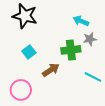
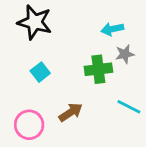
cyan arrow: (81, 21) -> (112, 29), turned -35
brown arrow: (51, 70) -> (71, 112), moved

